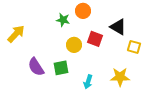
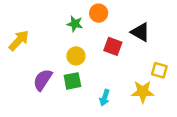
yellow circle: (74, 45) -> (76, 56), moved
yellow square: (134, 47) -> (159, 70), moved
purple semicircle: (36, 67) -> (43, 80), turned 66

